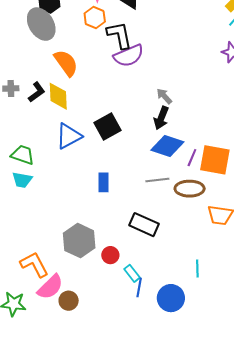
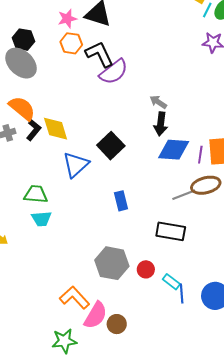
orange semicircle: (66, 63) -> (22, 108), moved
gray line: (157, 180) -> (184, 195), moved

